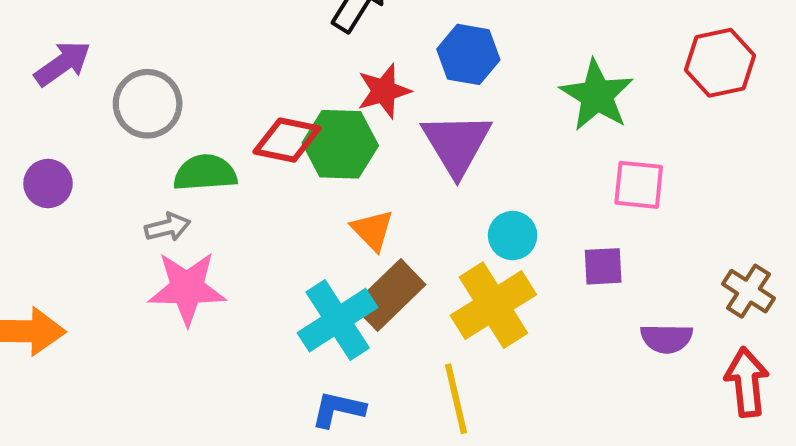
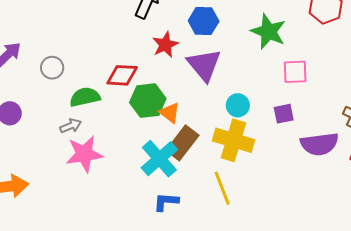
gray circle: (148, 104) -> (52, 68), size x0.7
green hexagon: (340, 144) -> (148, 101), moved
yellow cross: (493, 305) -> (233, 140), turned -33
purple semicircle: (666, 338) -> (319, 144), size x1.5

